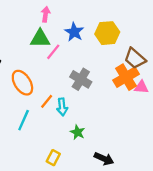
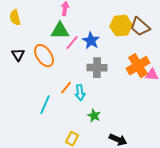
blue star: (74, 32) -> (91, 41), moved
brown trapezoid: (135, 58) -> (140, 27), moved
gray cross: (81, 79) -> (97, 68), turned -30
orange ellipse: (22, 83) -> (44, 56), moved

